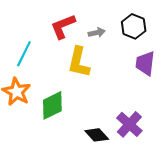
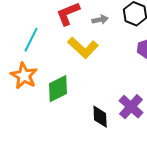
yellow L-shape: (79, 62) -> (83, 48), turned -60
black diamond: (97, 135) -> (100, 117), turned 40

